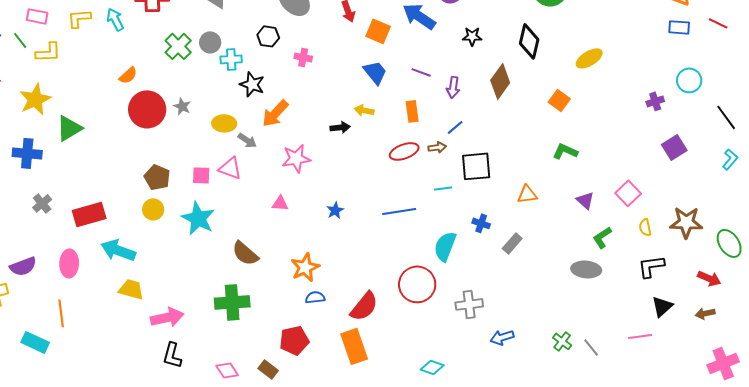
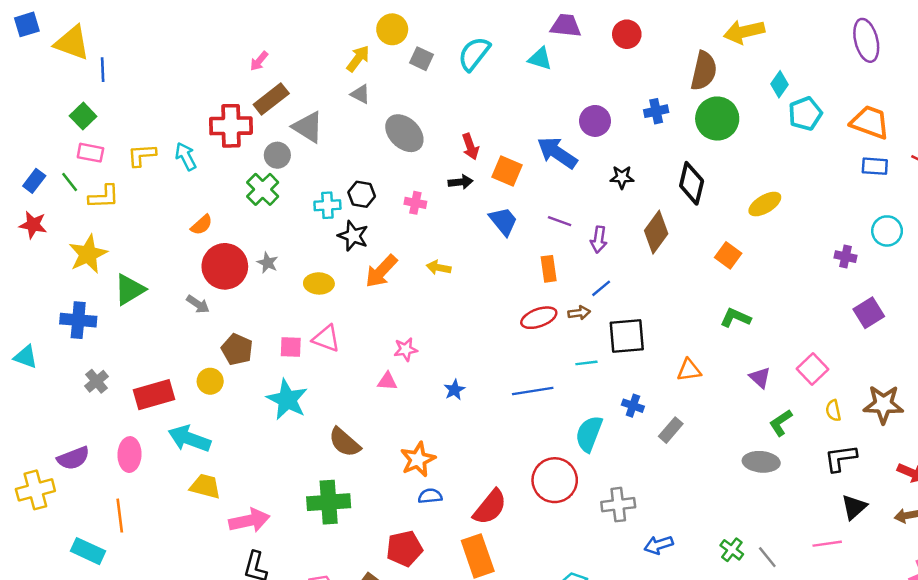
black hexagon: (268, 36) -> (362, 194), moved
gray circle: (210, 42) -> (277, 155), moved
purple cross: (655, 101) -> (845, 257), turned 30
yellow arrow: (364, 110) -> (439, 268), moved
black arrow: (340, 127) -> (461, 182), moved
gray arrow: (247, 140) -> (198, 304), moved
pink star: (296, 158) -> (406, 349), moved, size x0.7
yellow circle: (153, 209) -> (210, 381), moved

